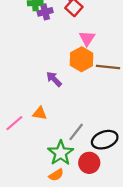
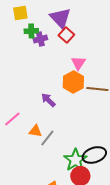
pink line: (14, 123) -> (12, 119), moved
gray line: (76, 132) -> (47, 138), moved
green star: (61, 153) -> (75, 160), moved

